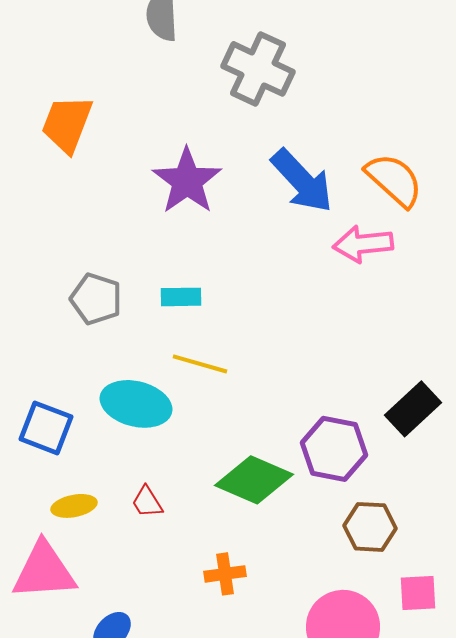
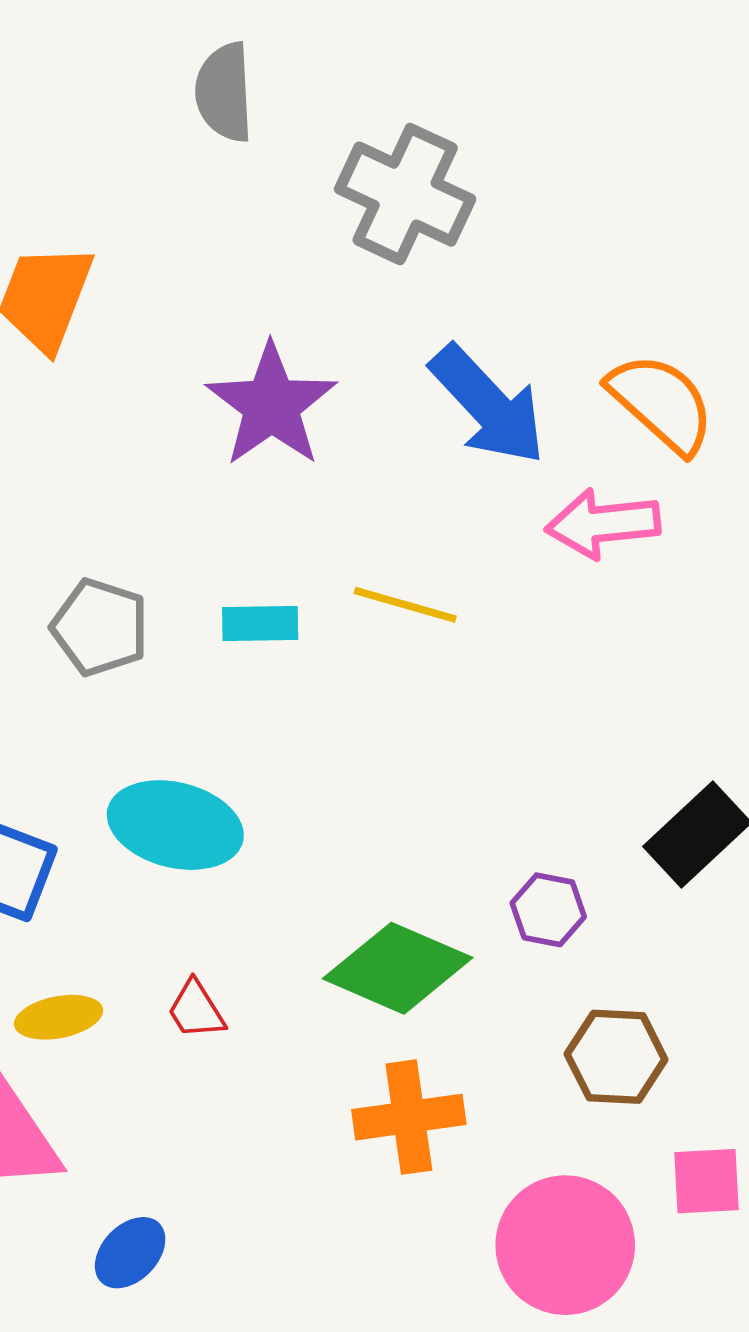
yellow line: (200, 364) -> (405, 605), moved
purple hexagon: (334, 449) -> (548, 910), size x0.6
orange cross: (225, 574) -> (409, 1117), moved, size x1.4

